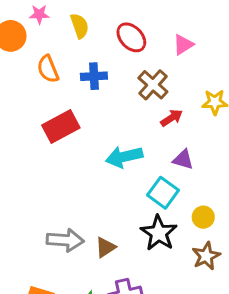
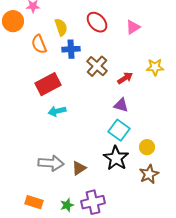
yellow semicircle: (80, 26) -> (61, 27), moved
brown cross: (153, 85) -> (97, 66), moved
cyan arrow: (124, 157) -> (57, 111), moved, size x0.7
purple triangle: (183, 160) -> (121, 105), moved

